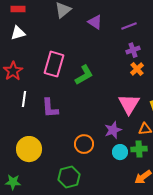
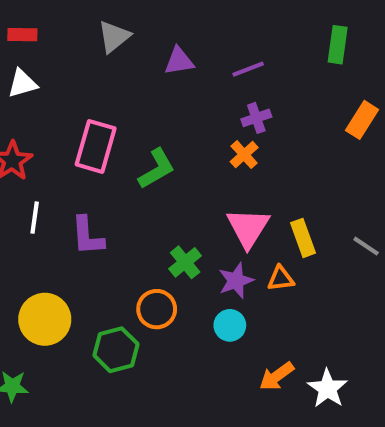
purple triangle: (95, 22) -> (179, 61), turned -42
orange cross: (137, 69) -> (244, 155), moved
purple star: (113, 130) -> (236, 281), moved
green cross: (139, 149) -> (185, 262), moved, turned -35
green hexagon: (69, 177) -> (116, 350), moved

